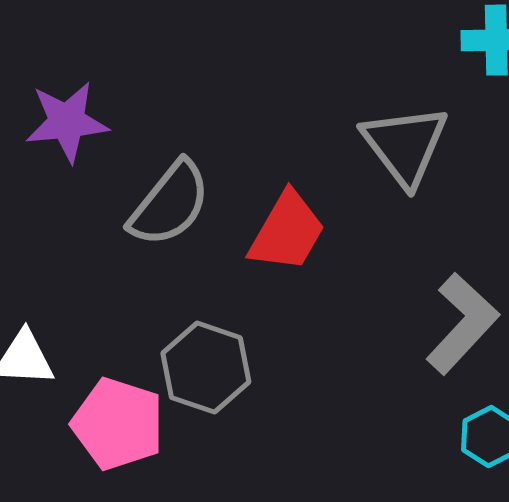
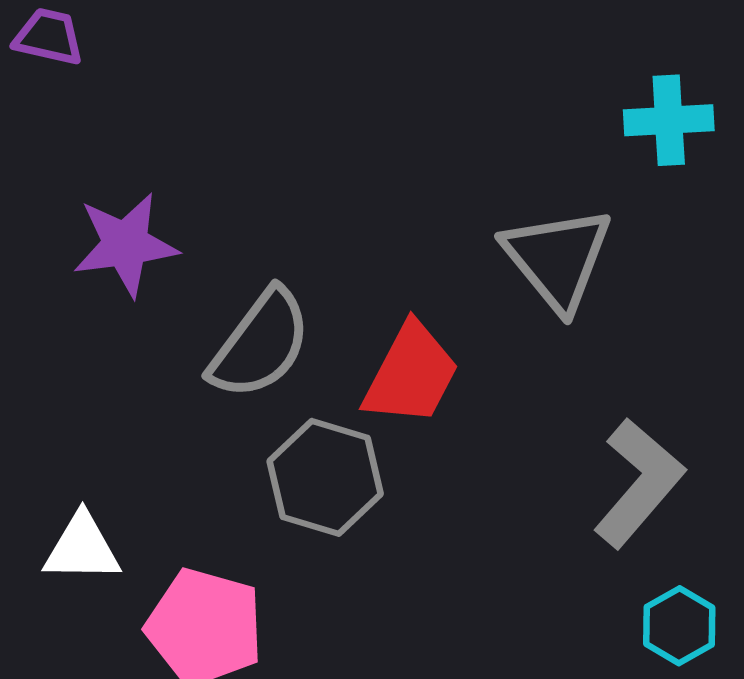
gray hexagon: (206, 368) -> (325, 477), moved

